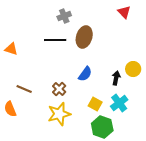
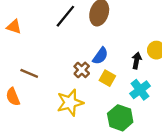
black line: (55, 40) -> (65, 16), turned -50
brown cross: (59, 89) -> (82, 70), moved
yellow square: (95, 104) -> (107, 78), moved

